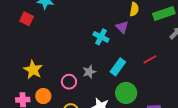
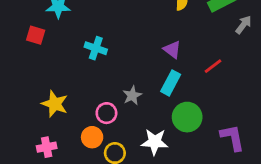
purple triangle: (122, 27) -> (172, 50), moved
cyan cross: (101, 37) -> (96, 48), moved
orange circle: (43, 96) -> (92, 137), moved

